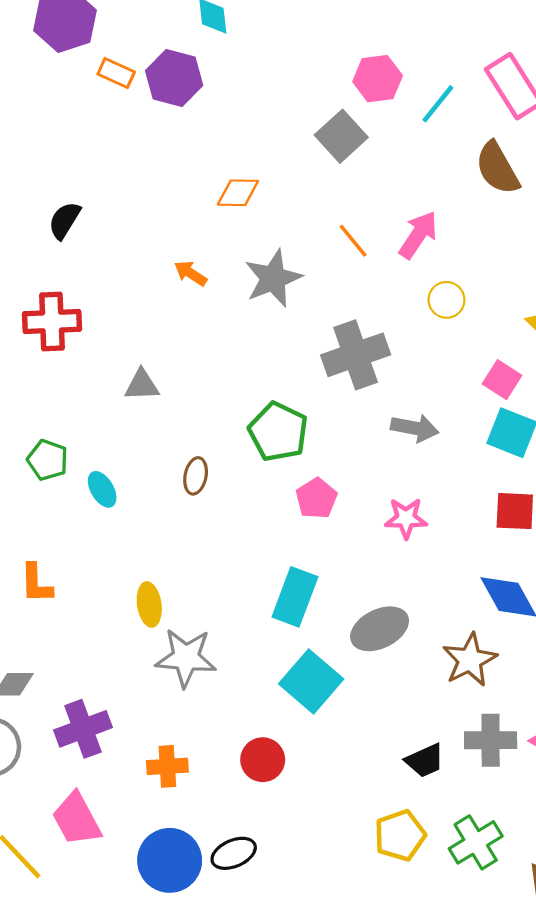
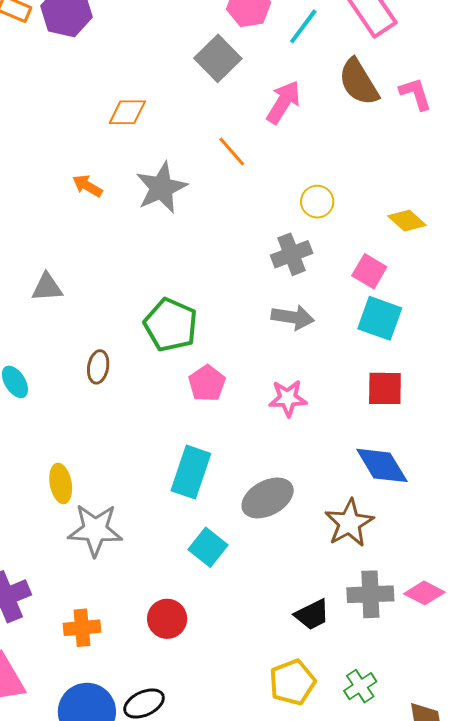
pink arrow: (418, 235) -> (283, 102), moved
gray cross: (356, 355) -> (292, 254), moved, size x0.7
cyan square: (311, 681) -> (208, 547), size x0.7
green cross: (476, 842) -> (360, 686), size x0.7

